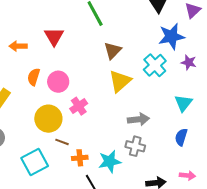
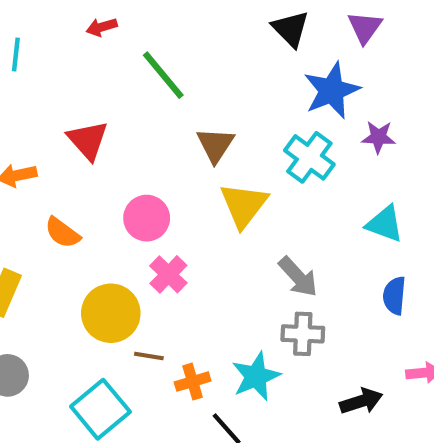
orange semicircle: (34, 77) -> (62, 233), turned -60
pink circle: (58, 82) -> (147, 218), moved
cyan triangle: (183, 103) -> (385, 224), turned -36
gray arrow: (138, 119) -> (298, 277), turned 65

